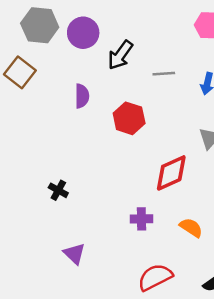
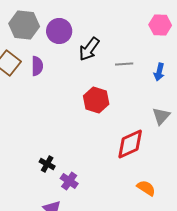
purple semicircle: (82, 96) -> (37, 66), moved
black cross: (58, 190) -> (47, 164), moved
purple cross: (141, 219) -> (69, 181), moved, turned 36

